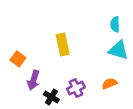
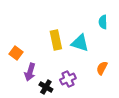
cyan triangle: (118, 50) -> (80, 43), moved
orange semicircle: (109, 84) -> (102, 68), moved, turned -40

